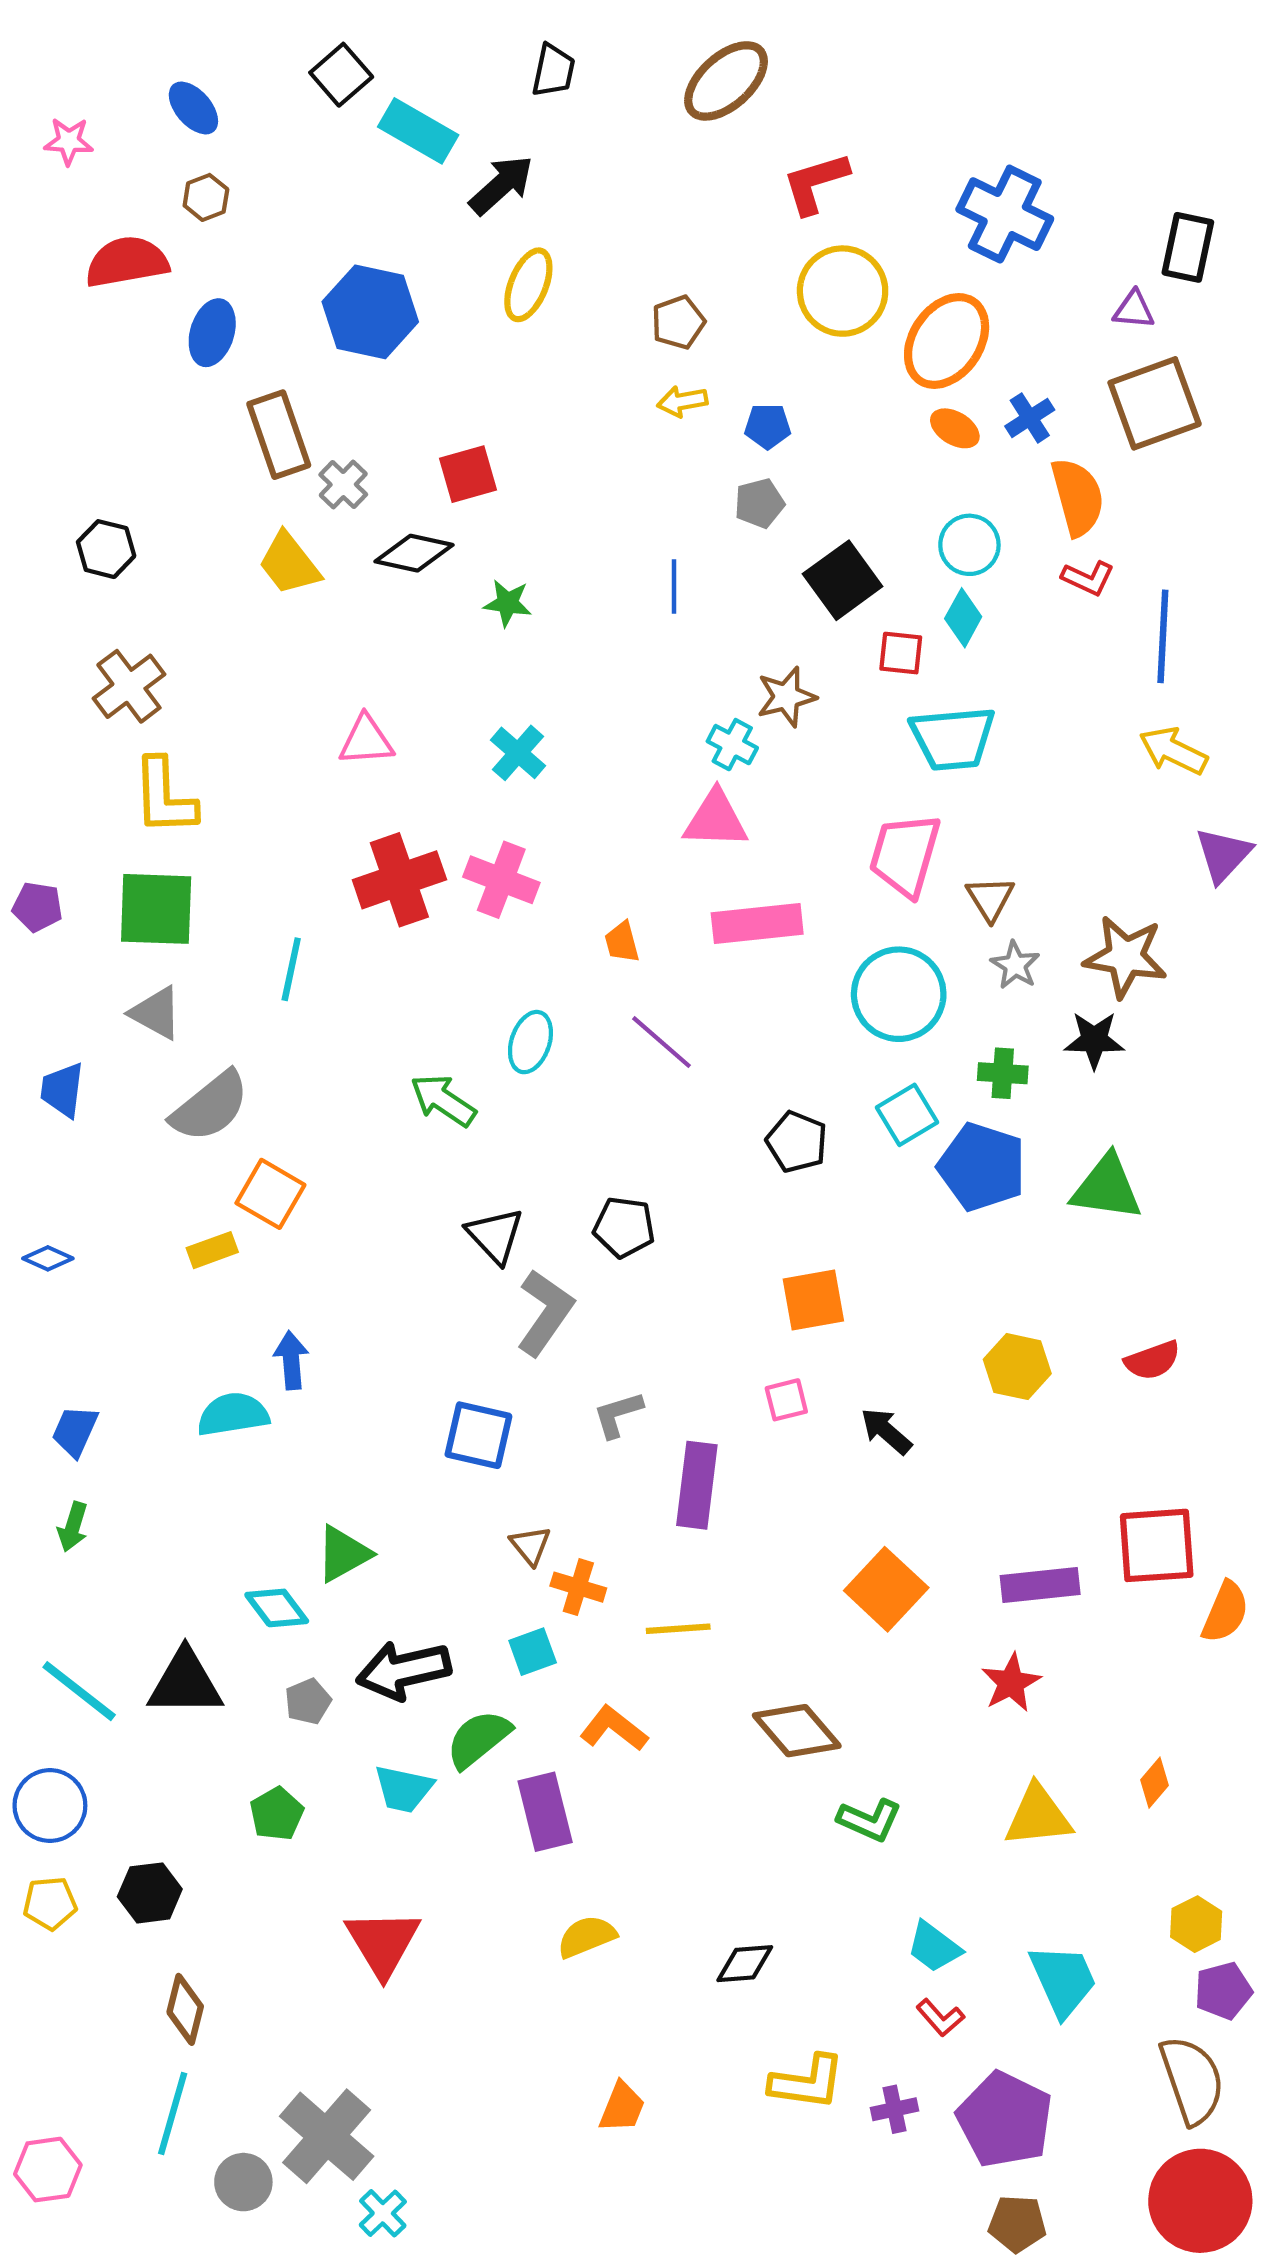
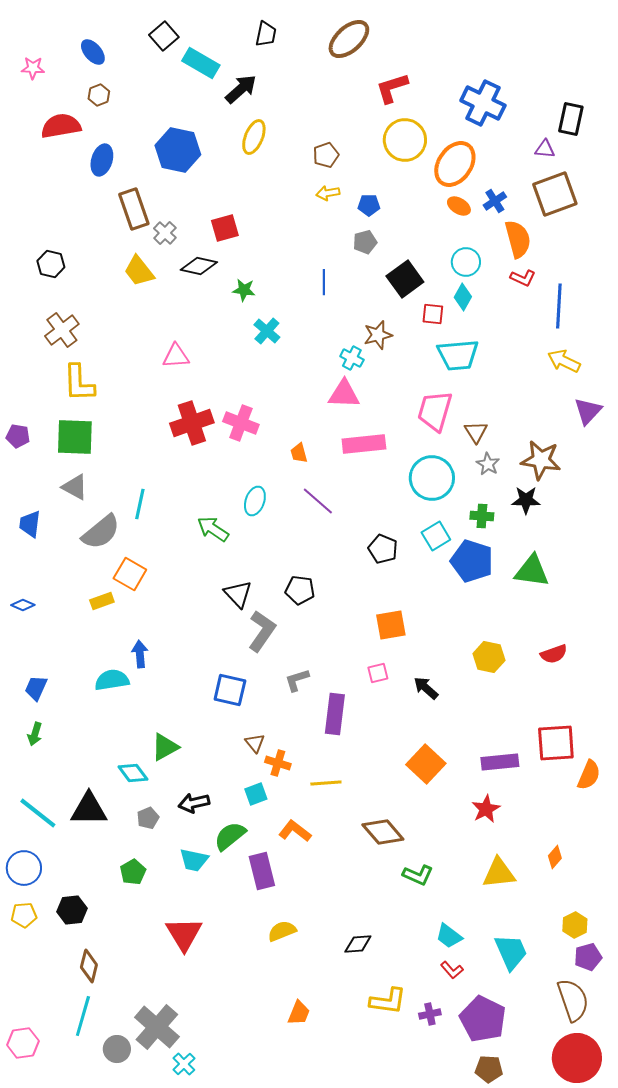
cyan cross: (518, 753) -> (267, 331), moved
cyan line: (291, 969) -> (140, 504), moved
black arrow: (404, 1670) -> (194, 803), size x0.7

